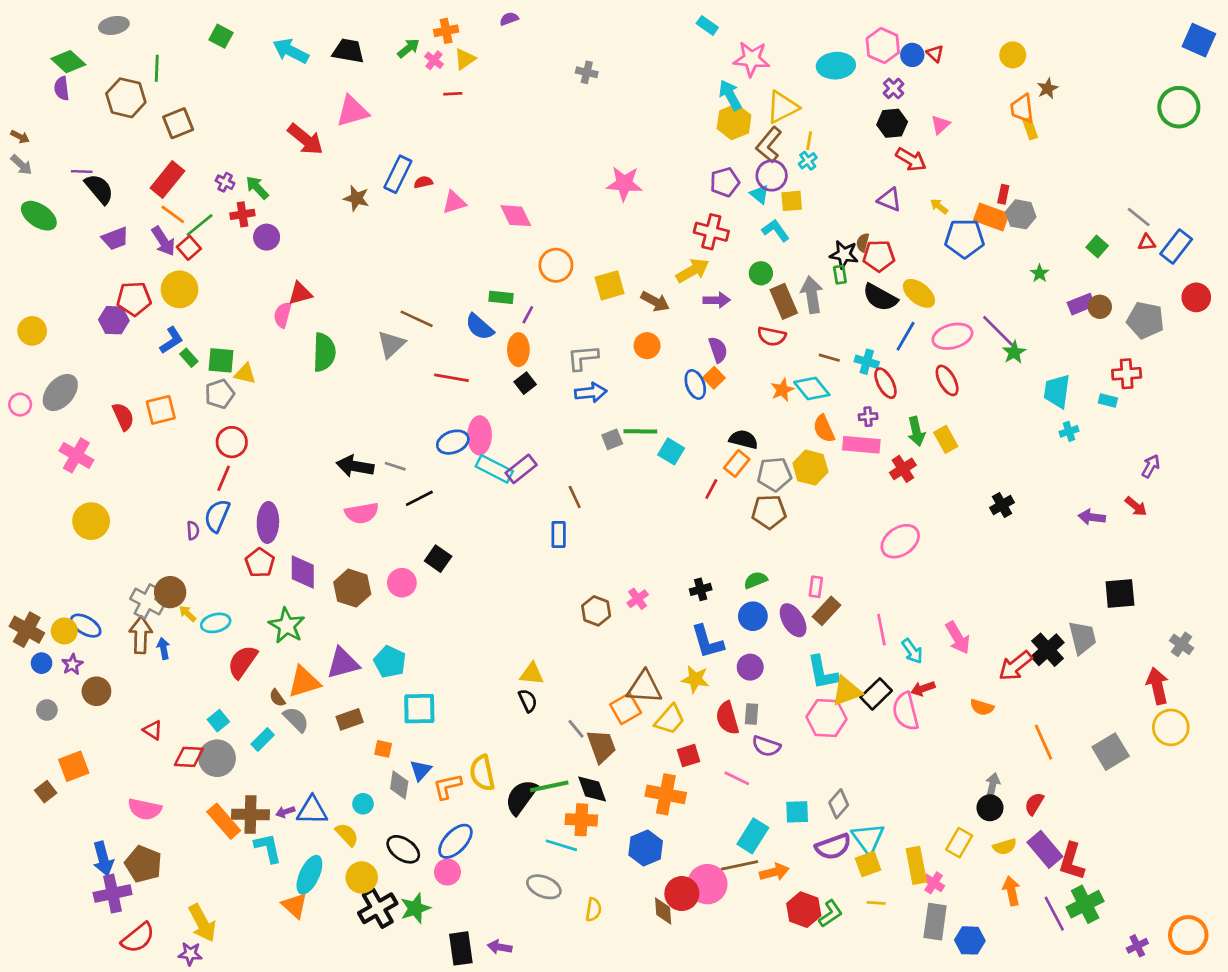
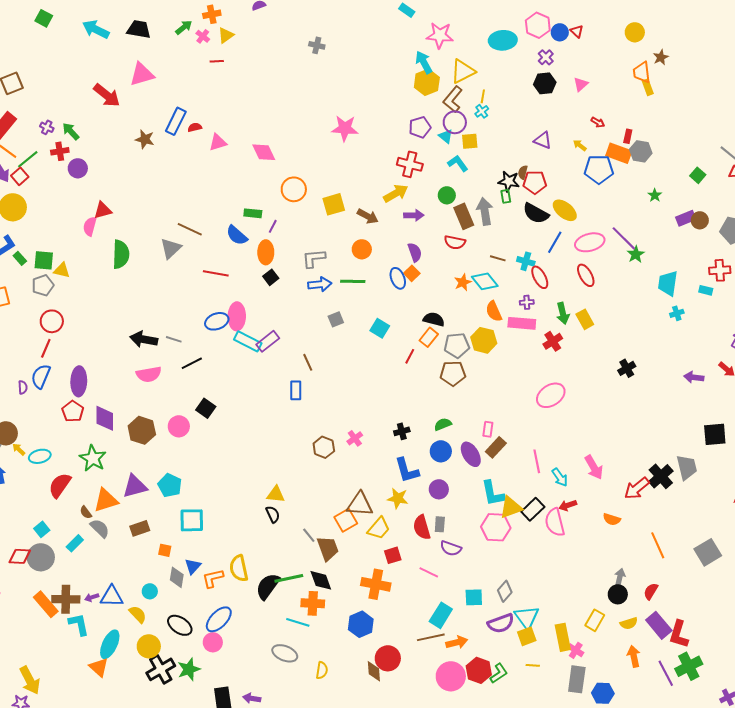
red arrow: (911, 159) -> (598, 122), moved, size x0.6
green line: (640, 431) -> (353, 281), moved
pink circle: (707, 884) -> (451, 676), moved

